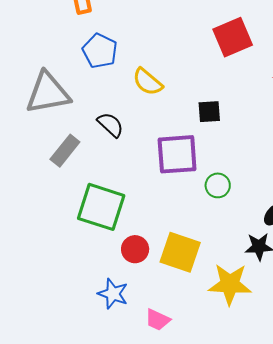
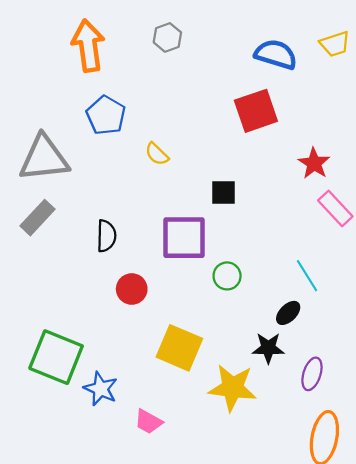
yellow semicircle: (148, 82) -> (157, 154), size x0.7
black semicircle: (110, 125) -> (106, 236), moved, turned 44
gray rectangle: (65, 151) -> (37, 218), moved
green square: (101, 207) -> (56, 357), moved
red circle: (135, 249) -> (132, 289), moved

